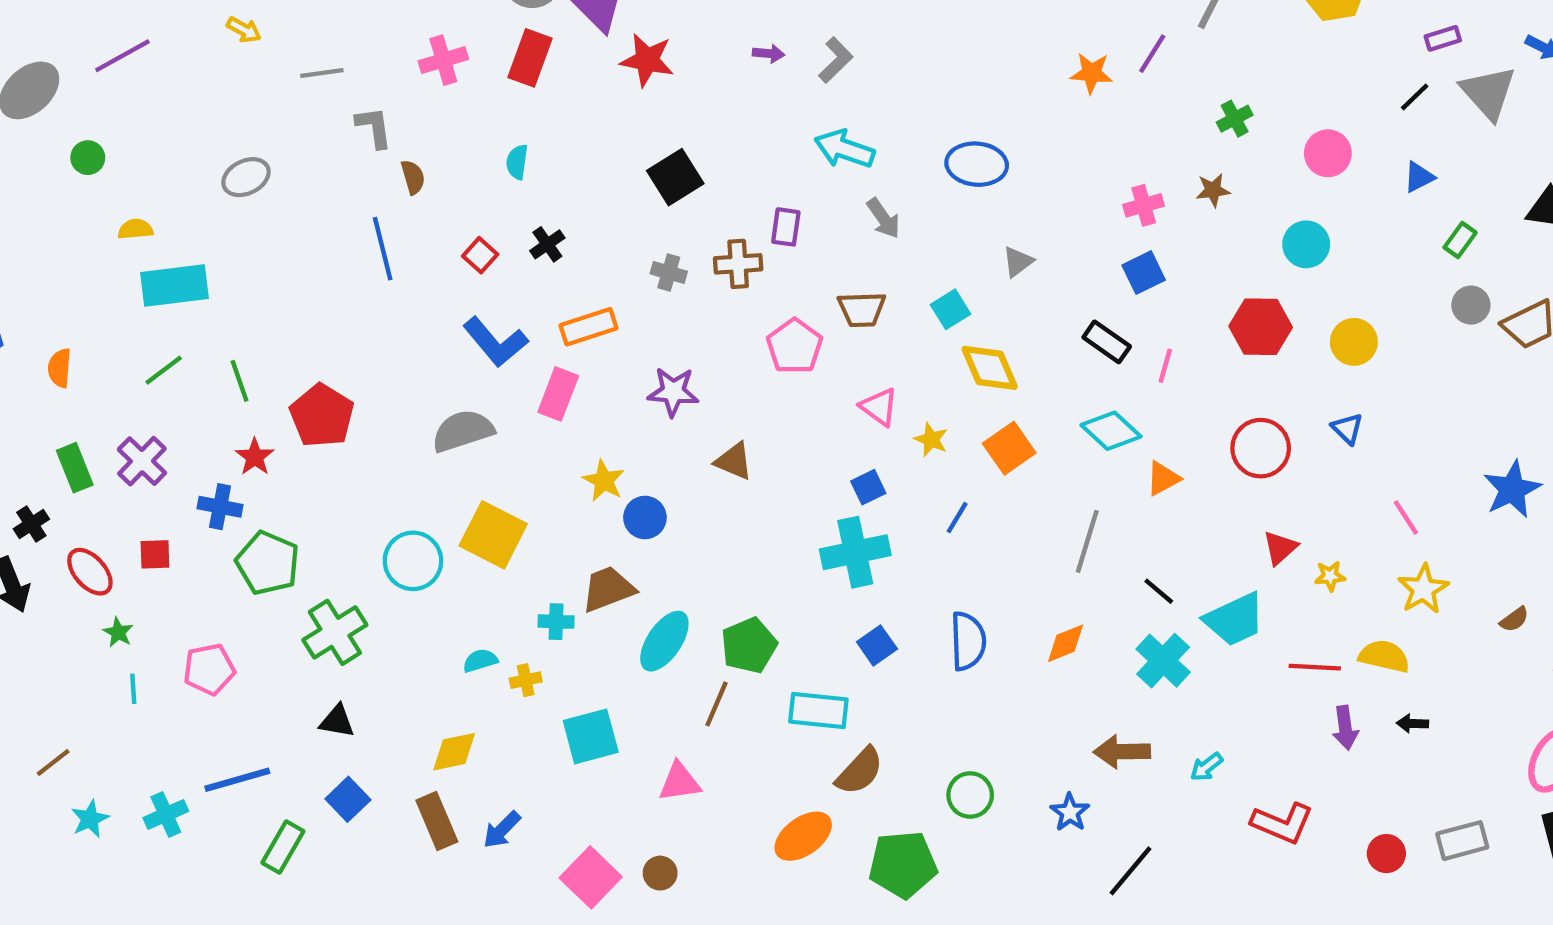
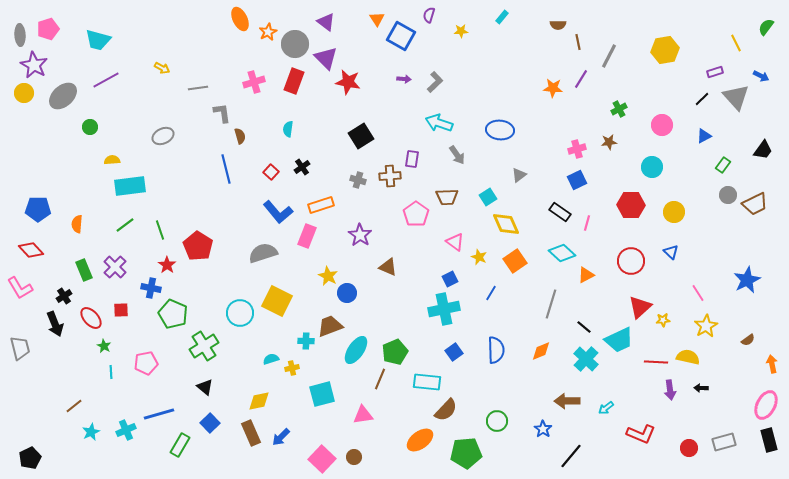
purple star: (673, 392) -> (360, 235), turned 30
red triangle: (1280, 548) -> (640, 307), size x1.4
black triangle: (337, 721) -> (205, 387), turned 30

